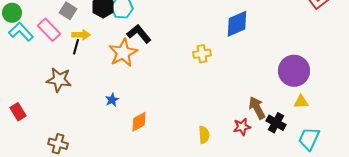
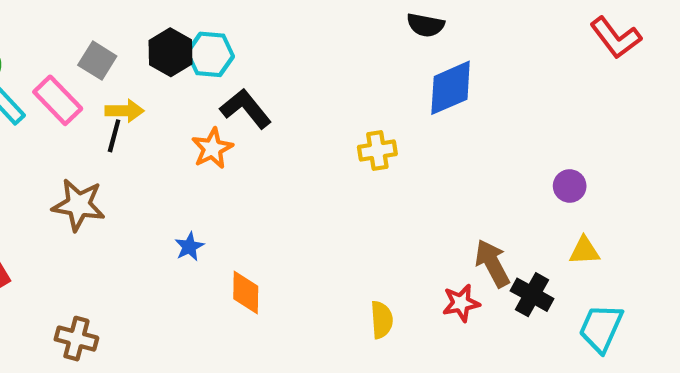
orange star: (123, 53) -> (212, 148), size x0.7
purple circle: (294, 71) -> (570, 186), size x0.5
orange diamond: (139, 122) -> (246, 293), turned -60

